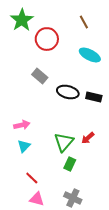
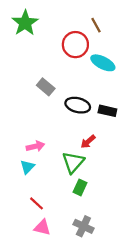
red circle: (47, 39) -> (75, 45), moved
pink arrow: (22, 125) -> (35, 146), moved
red arrow: (88, 138) -> (88, 142), moved

